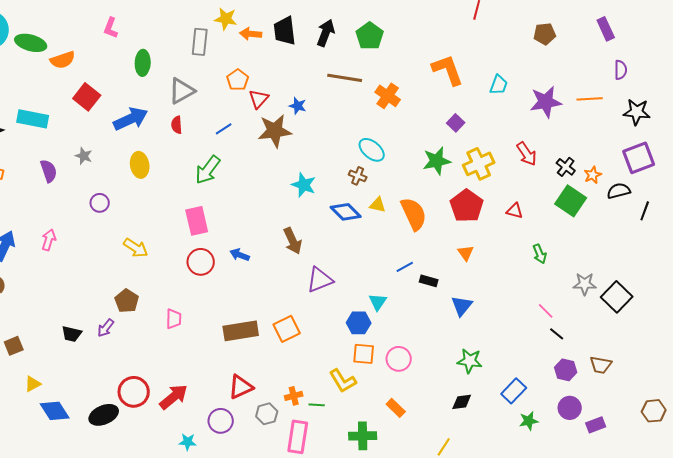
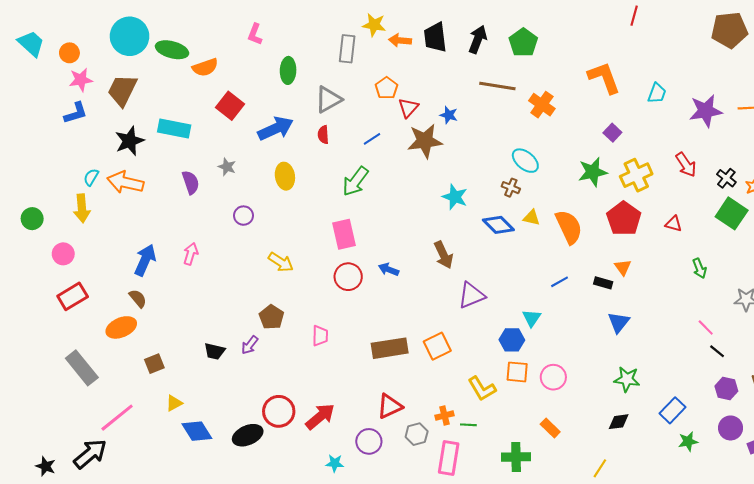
brown pentagon: (545, 34) -> (729, 30), moved, size x1.6
black rectangle: (429, 281) -> (603, 283), moved
yellow L-shape: (343, 381) -> (482, 389), moved

